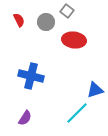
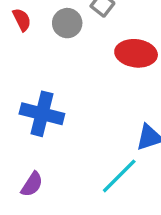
red ellipse: (74, 40) -> (136, 53), moved

